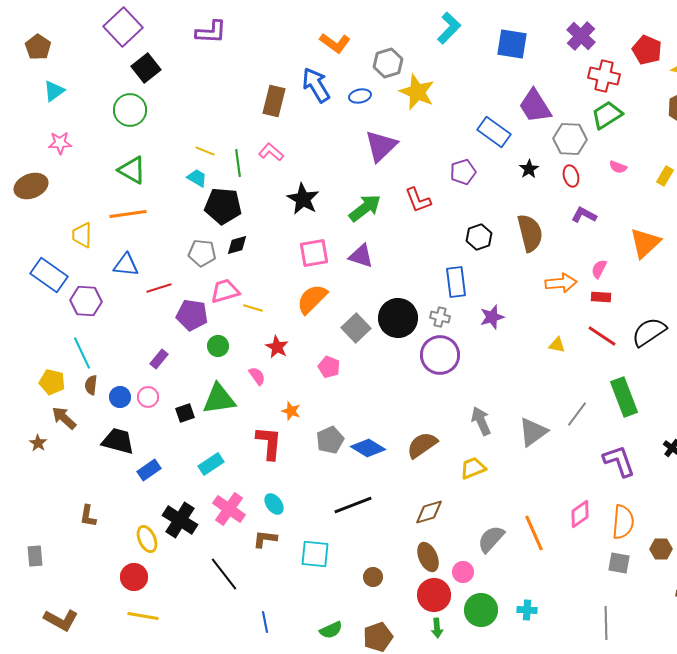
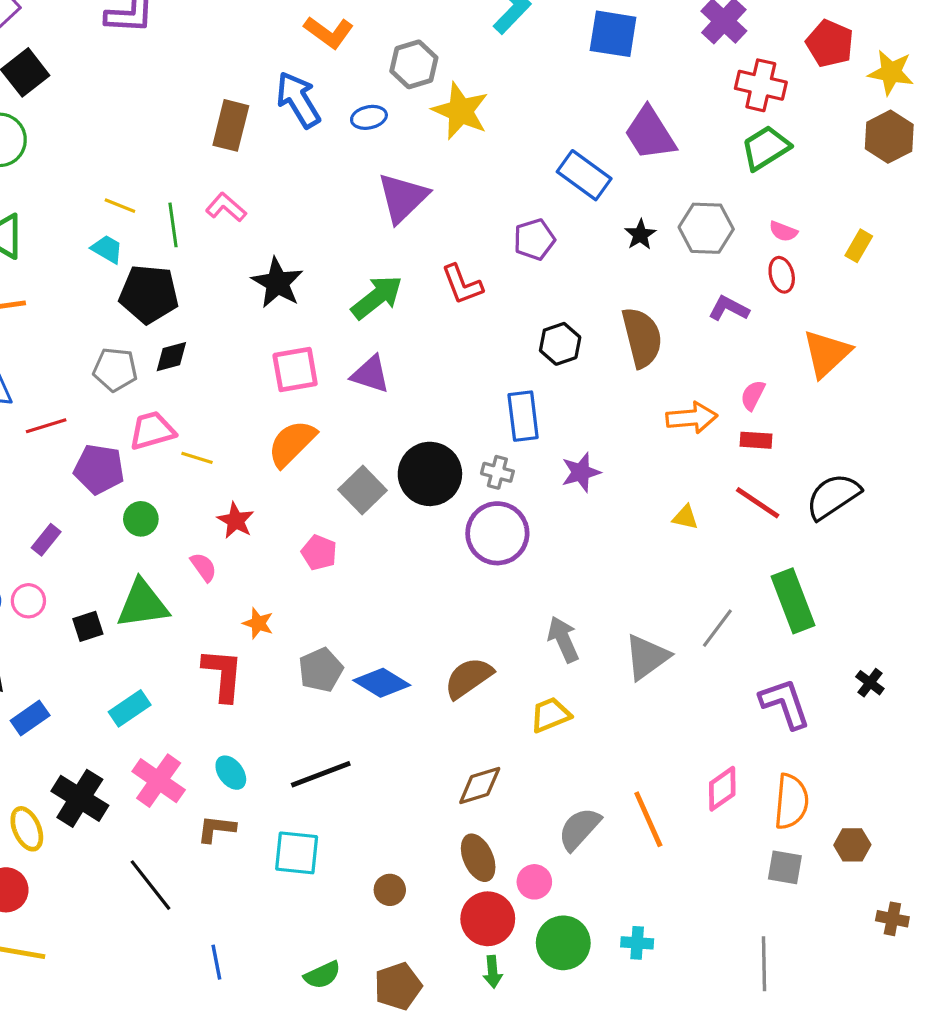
gray hexagon: (570, 139) -> (706, 228), moved
red ellipse: (571, 176) -> (782, 275), moved
black line: (353, 505) -> (321, 774), moved

